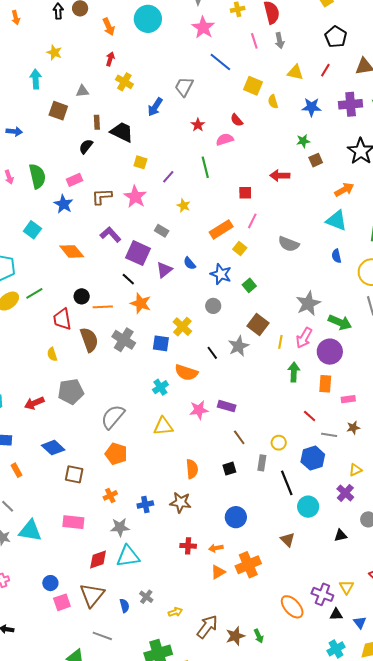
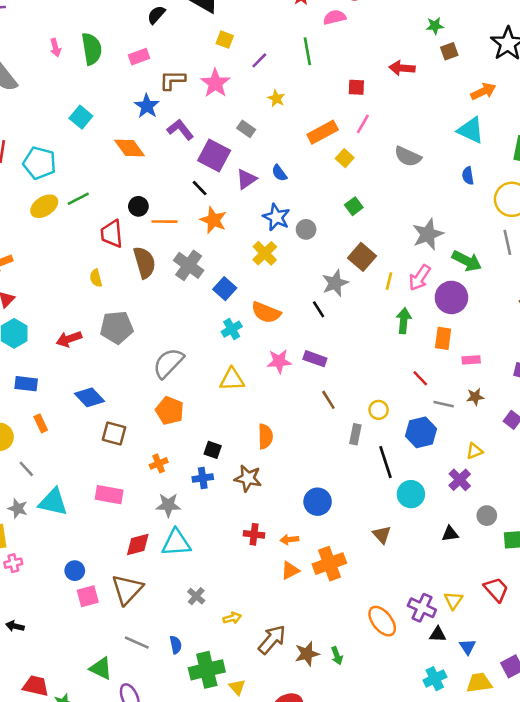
blue star: (63, 204) -> (147, 106), moved
blue star: (221, 274) -> (276, 217), moved
blue square: (161, 343) -> (225, 289), moved, turned 30
black line: (212, 353) -> (319, 309), moved
black square: (229, 469) -> (213, 450), moved, turned 32
blue semicircle: (124, 606) -> (176, 645), moved

